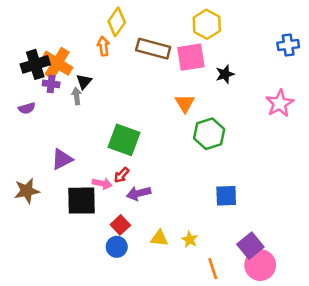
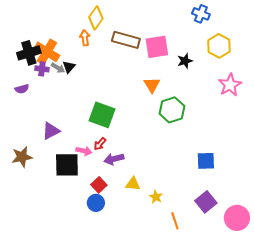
yellow hexagon: (207, 24) -> (219, 46), moved
blue cross: (288, 45) -> (201, 14), moved, turned 30
gray arrow: (77, 96) -> (58, 68), moved, turned 128
blue square: (226, 196) -> (206, 161), moved
yellow triangle: (159, 238) -> (133, 184), moved
pink circle: (260, 265) -> (237, 218), moved

